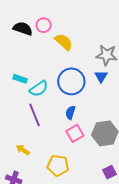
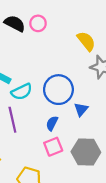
yellow semicircle: (64, 42) -> (86, 41), moved
blue triangle: (101, 76) -> (81, 109), moved

